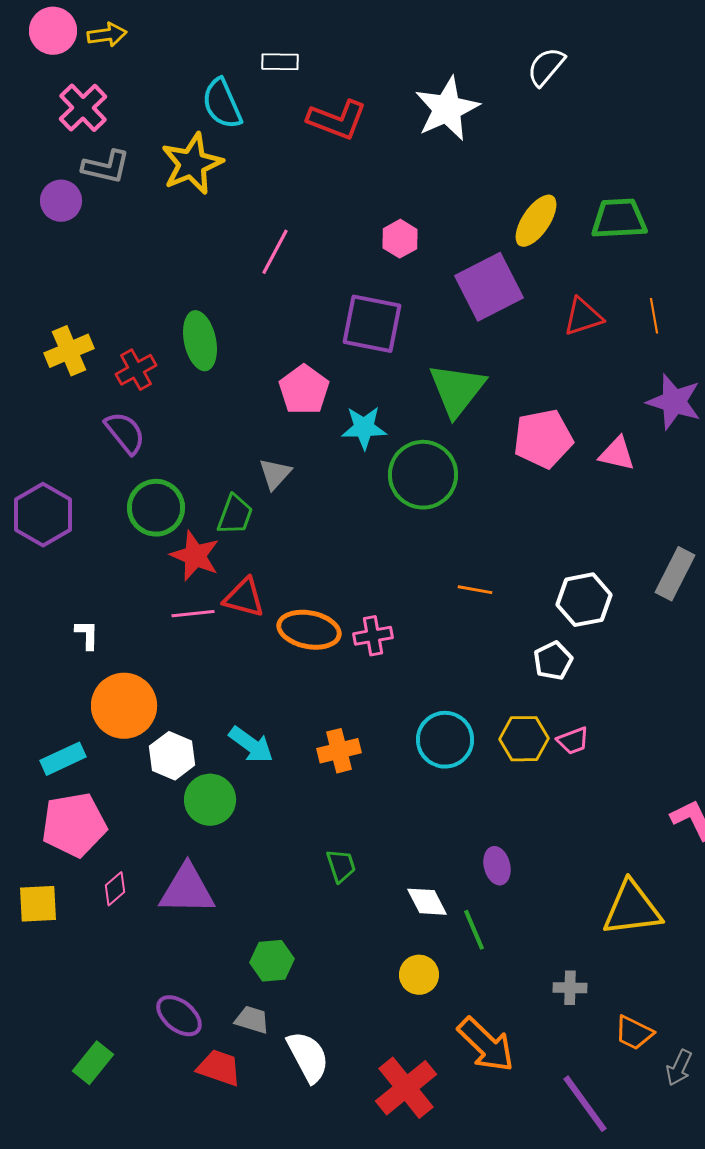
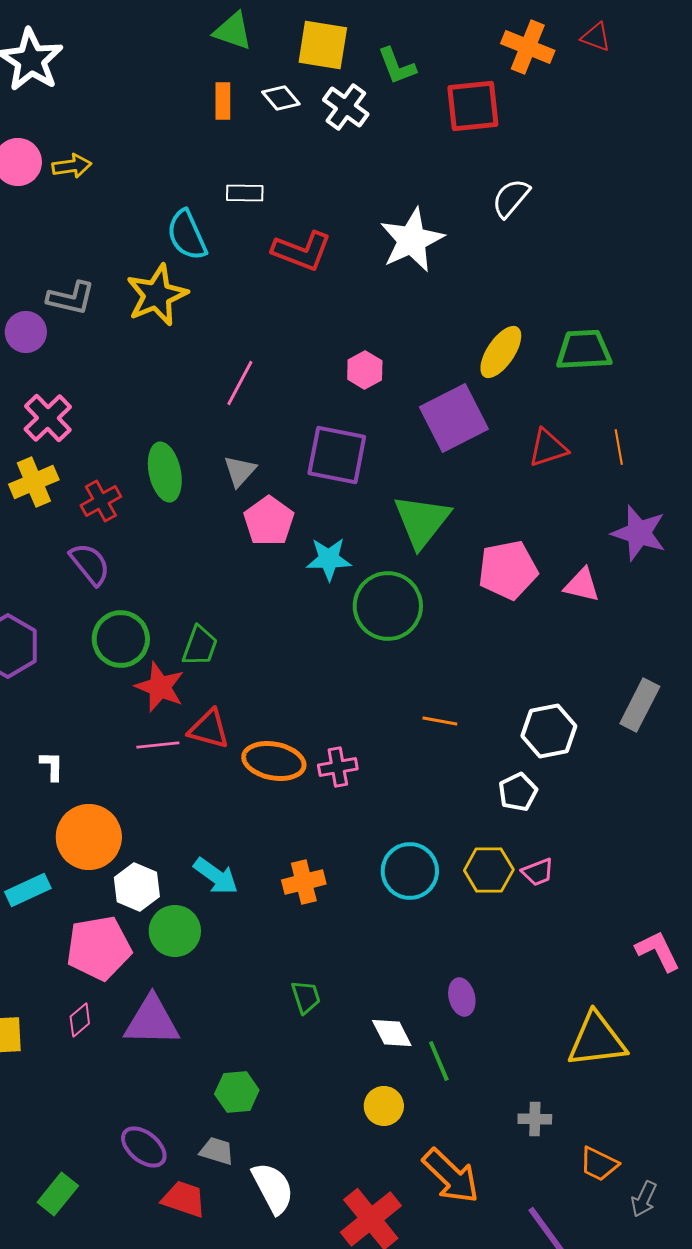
pink cross: (83, 108) -> (48, 418), moved
gray triangle: (275, 474) -> (240, 471), moved
pink pentagon: (74, 825) -> (99, 948), moved

